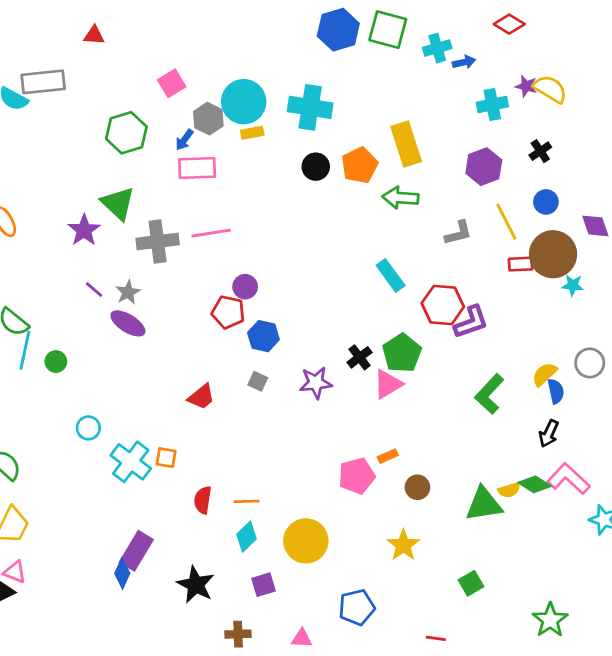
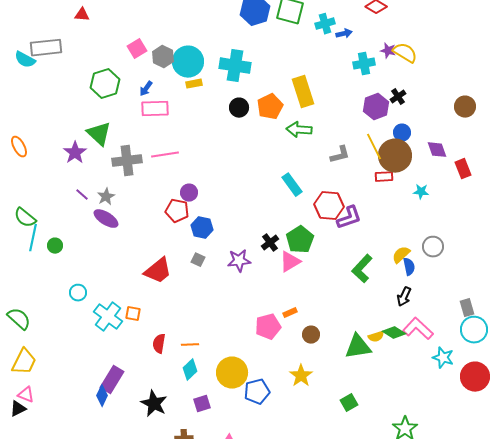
gray hexagon: (208, 119) -> (163, 57), moved
purple hexagon: (484, 167) -> (376, 107), moved
brown circle: (553, 254) -> (395, 156), moved
red trapezoid: (201, 397) -> (158, 271), size x1.4
blue pentagon: (357, 607) -> (257, 392), moved

